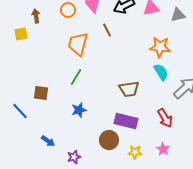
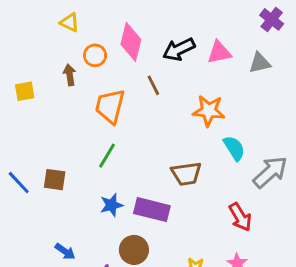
brown arrow: (36, 16) -> (70, 75), moved
orange star: (160, 47) -> (209, 111), moved
blue line: (20, 111) -> (19, 183), moved
purple rectangle: (126, 121) -> (152, 210), moved
brown circle: (109, 140) -> (134, 250), moved

